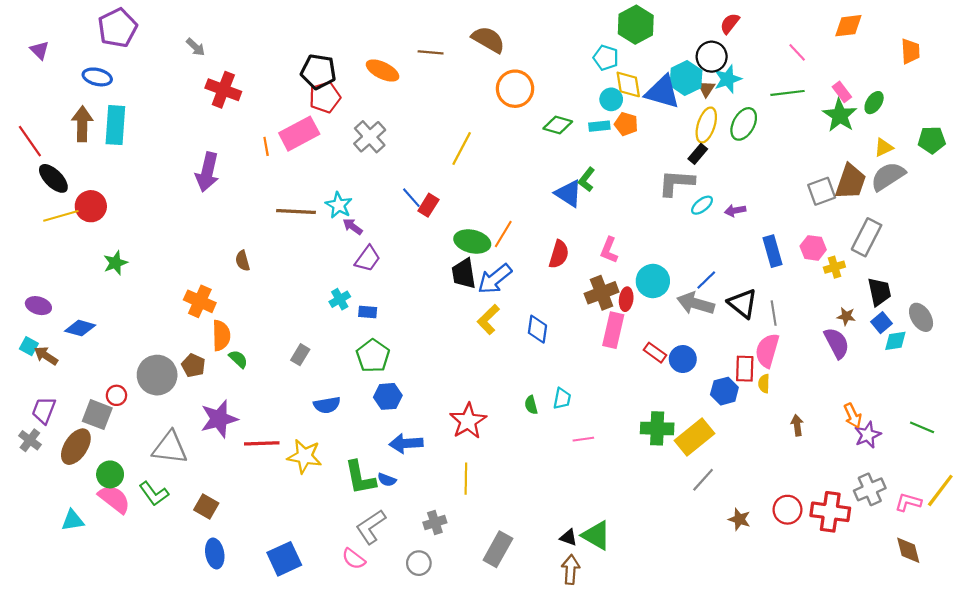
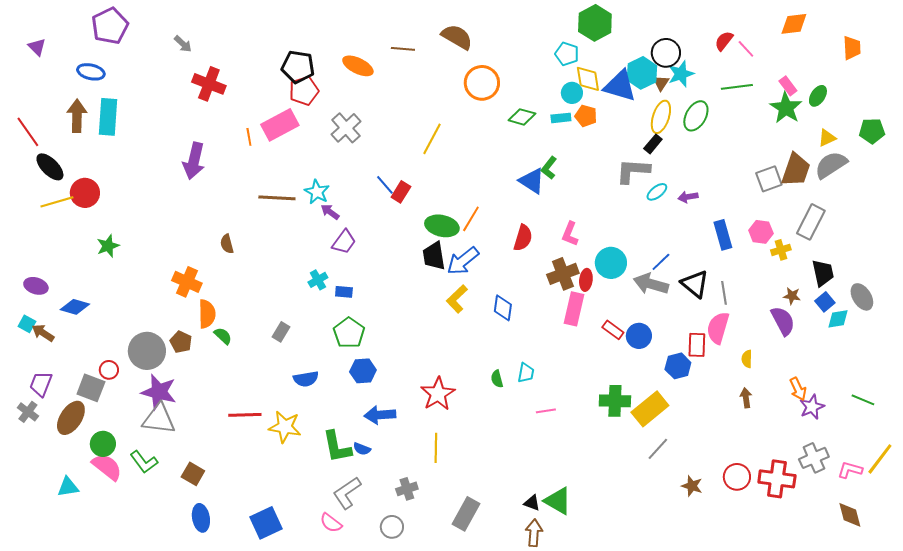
red semicircle: (730, 24) -> (724, 41), moved
yellow semicircle: (764, 384) -> (747, 359), moved
purple star: (219, 419) -> (159, 392), moved, turned 30

